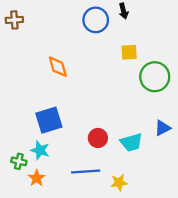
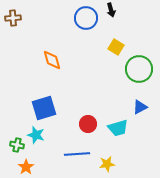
yellow square: (129, 52) -> (116, 47), turned 35
blue triangle: (163, 128) -> (140, 107), moved
orange star: (37, 178) -> (26, 167), moved

